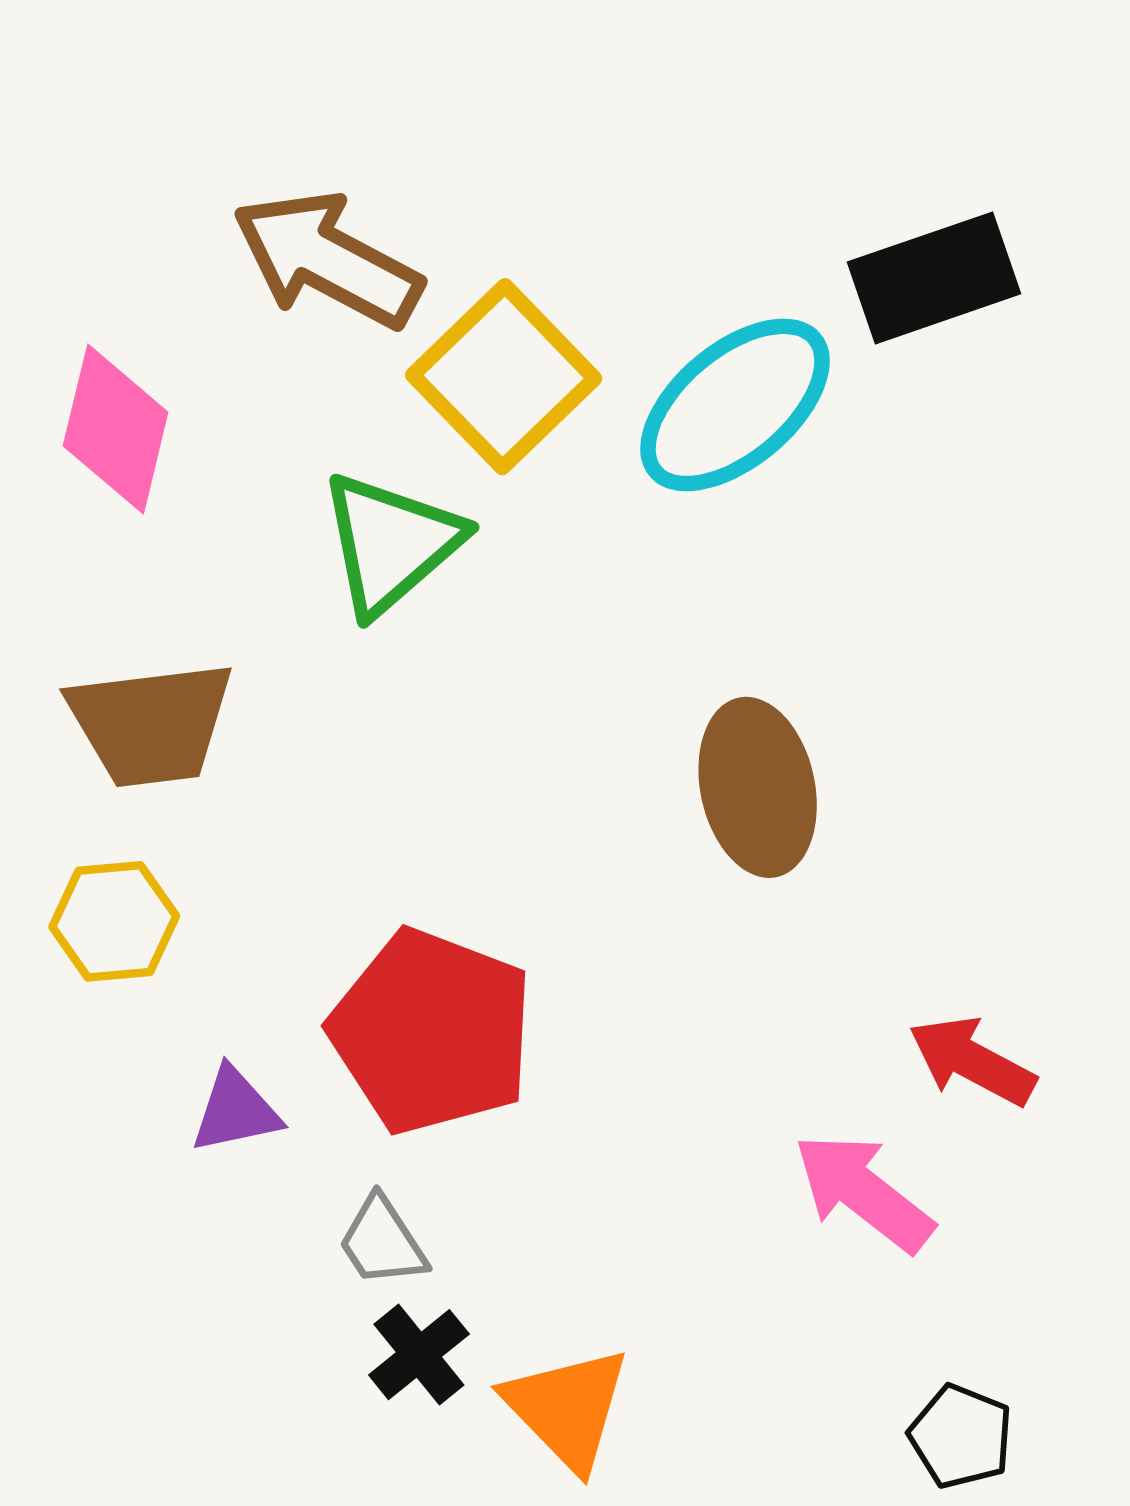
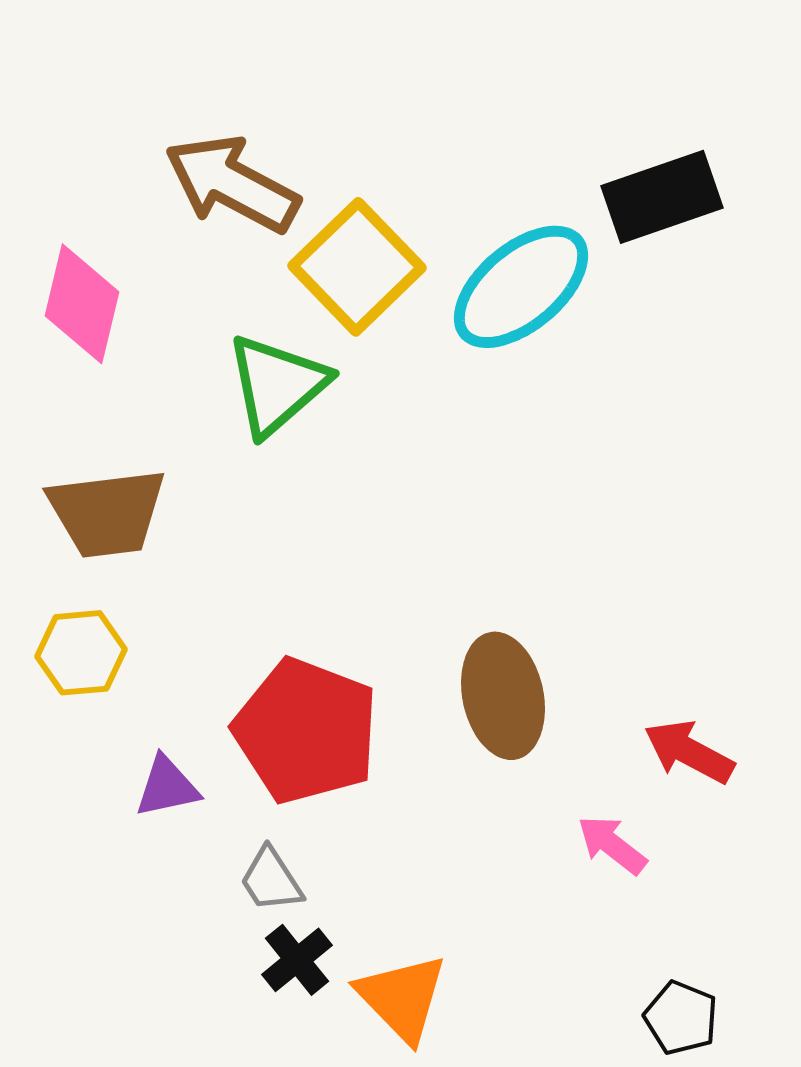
brown ellipse: (758, 787) -> (503, 696), moved
pink arrow: (863, 1192) -> (612, 845), size x0.7

